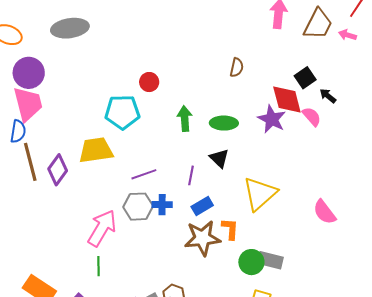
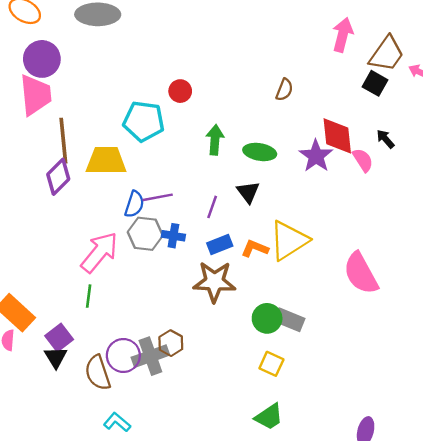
black square: (305, 78) -> (375, 83), moved, turned -35
blue semicircle: (18, 131) -> (134, 204), moved
brown line: (30, 162) -> (63, 141), moved
pink semicircle: (325, 212) -> (361, 273), size x1.4
orange L-shape: (230, 229) -> (255, 248), moved, turned -80

